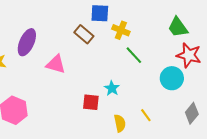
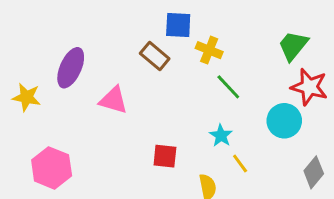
green trapezoid: (178, 27) -> (293, 46), turned 75
cyan star: (112, 88) -> (221, 135), moved
yellow line: (146, 115) -> (240, 163), moved

